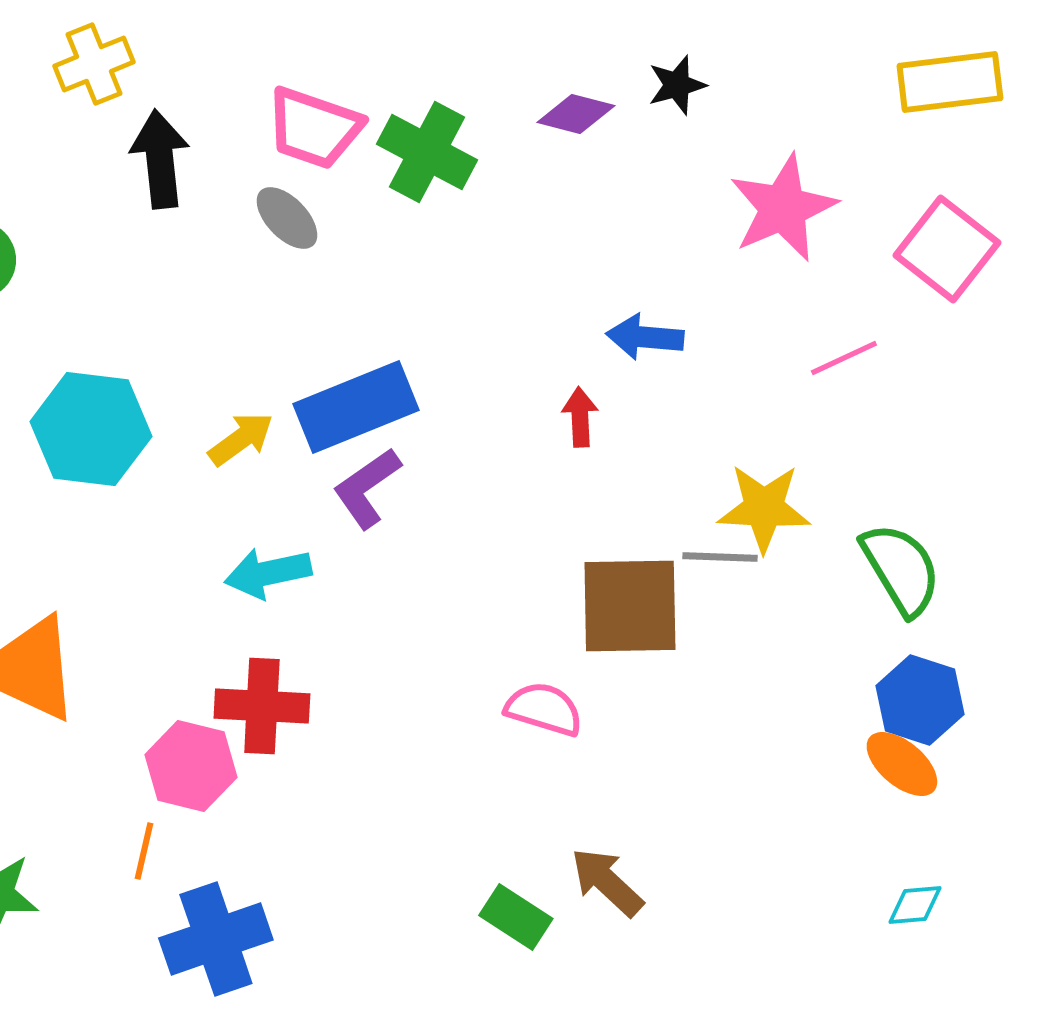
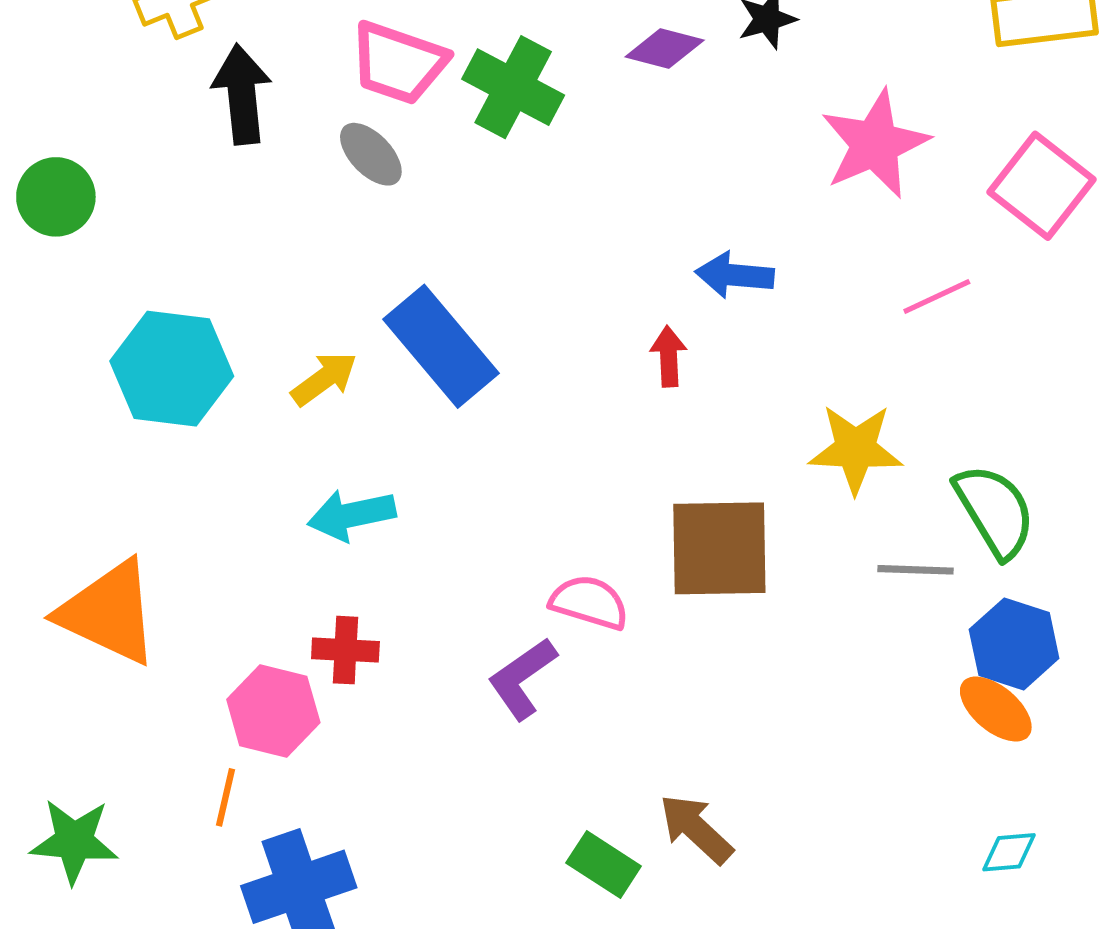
blue rectangle: (356, 407) -> (441, 346), turned 72
purple L-shape: (367, 488) -> (522, 679), moved
gray line: (720, 557) -> (916, 570), moved
red cross: (262, 706) -> (345, 650), size x0.7
pink semicircle: (544, 709) -> (589, 602), moved

